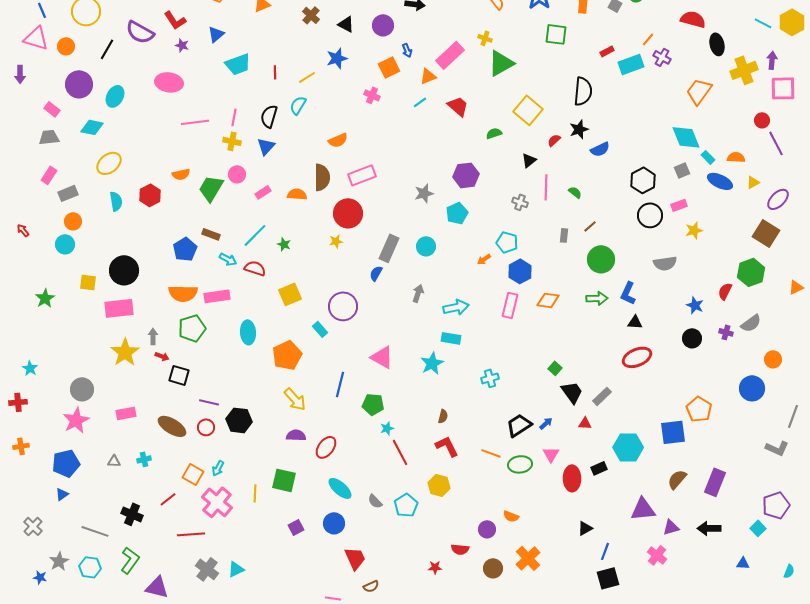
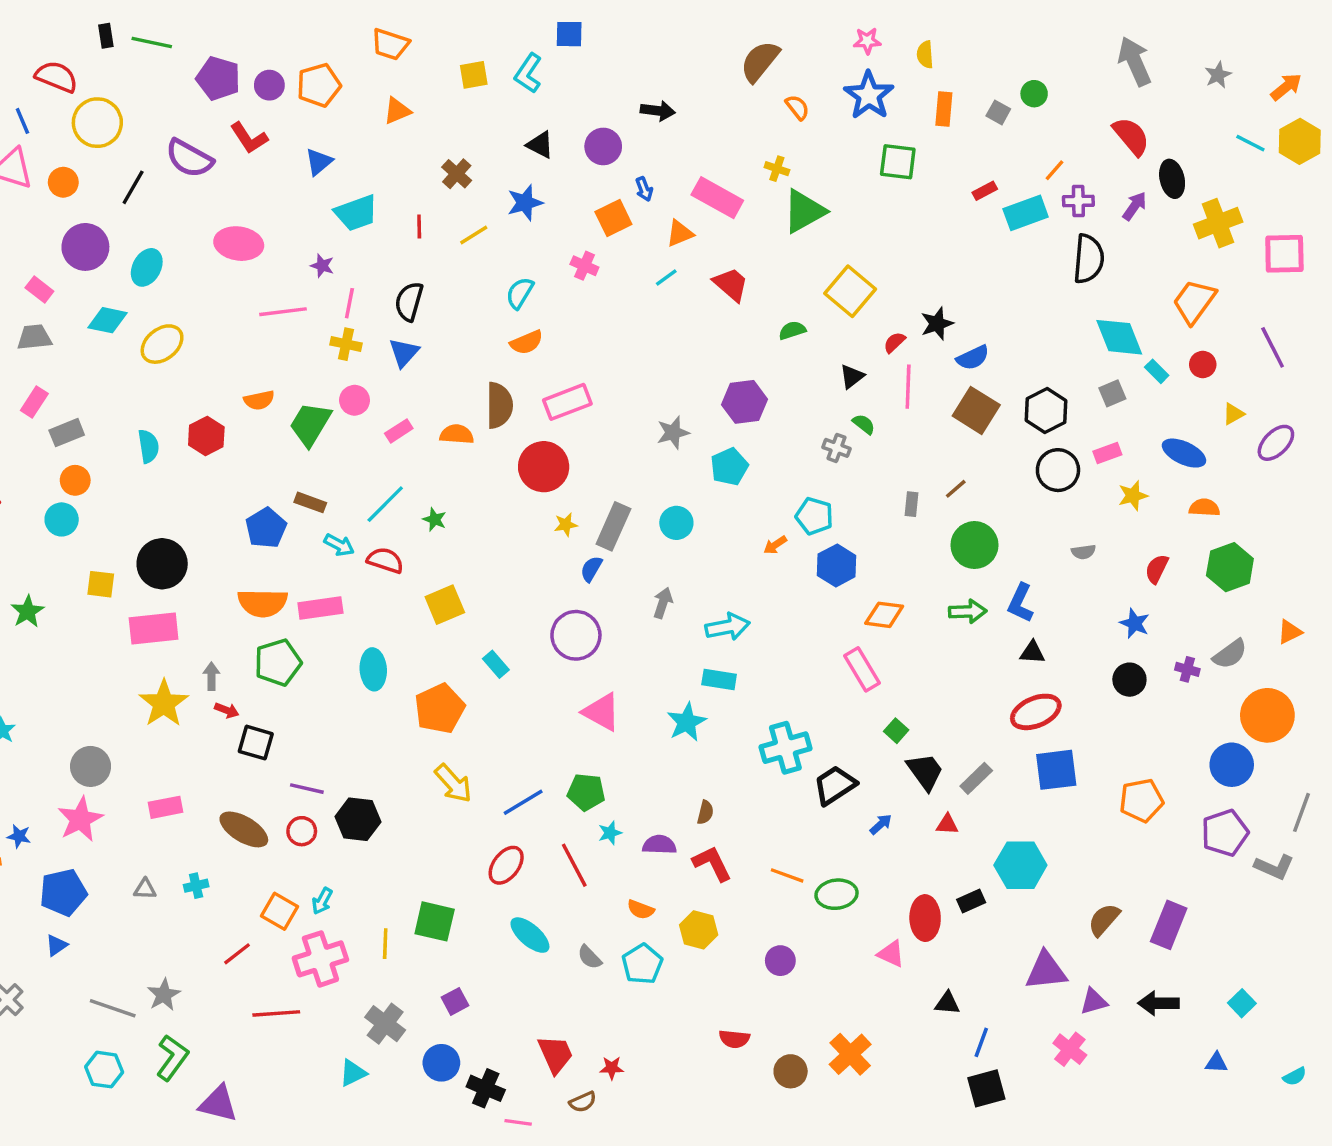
brown cross: (311, 15) -> (457, 174), moved
red semicircle: (693, 19) -> (1131, 136), turned 35
purple star: (182, 45) -> (322, 266), moved
pink rectangle: (450, 55) -> (717, 198), turned 72
purple cross: (662, 57) -> (1078, 201), turned -30
purple arrow: (772, 60) -> (1135, 206), moved, turned 30
black semicircle: (583, 91) -> (1089, 259), moved
orange trapezoid: (699, 91) -> (1194, 301), moved
cyan semicircle: (298, 105) -> (520, 293), moved
red circle: (762, 120) -> (1203, 364), moved
orange semicircle: (736, 157) -> (1204, 508), moved
yellow ellipse: (109, 163) -> (162, 344), moved
blue ellipse: (720, 181) -> (1184, 453), moved
pink line: (546, 187) -> (908, 387), moved
green semicircle: (575, 192) -> (864, 424), moved
brown square: (766, 233) -> (976, 410), moved
yellow star: (336, 241) -> (566, 525), moved
gray semicircle: (665, 263) -> (1083, 552), size x0.6
orange triangle: (796, 287) -> (1290, 632), moved
red semicircle: (725, 291) -> (1157, 569), moved
pink rectangle: (510, 305) -> (862, 669), moved, turned -45
purple circle: (343, 306) -> (576, 635), moved
orange circle: (773, 359) -> (1267, 715), size x1.8
cyan cross: (490, 378) -> (785, 748), size x1.6
blue line: (340, 384) -> (523, 802), moved, turned 45
orange pentagon: (699, 409) -> (1141, 800), turned 30
black trapezoid: (519, 425) -> (835, 785), moved
blue square: (673, 432) -> (1056, 770), moved
purple semicircle: (296, 435) -> (659, 845), moved
red line: (400, 452) -> (574, 865), moved
pink triangle: (551, 454) -> (891, 954), moved, turned -36
pink cross: (217, 502) -> (320, 959), turned 32
purple pentagon: (776, 505) -> (1225, 833), moved
black cross: (132, 514) -> (486, 1088), moved
orange semicircle: (511, 516) -> (641, 910), moved
blue circle: (334, 523) -> (441, 1063), moved
black triangle: (585, 528) -> (947, 1003), turned 35
purple circle: (487, 529) -> (780, 961), moved
gray star: (59, 561) -> (164, 995), moved
red star: (435, 567) -> (612, 1068), moved
gray cross: (207, 569) -> (385, 1024), moved
cyan semicircle: (789, 571) -> (1295, 1076), turned 40
blue star: (40, 577) -> (19, 836), moved

